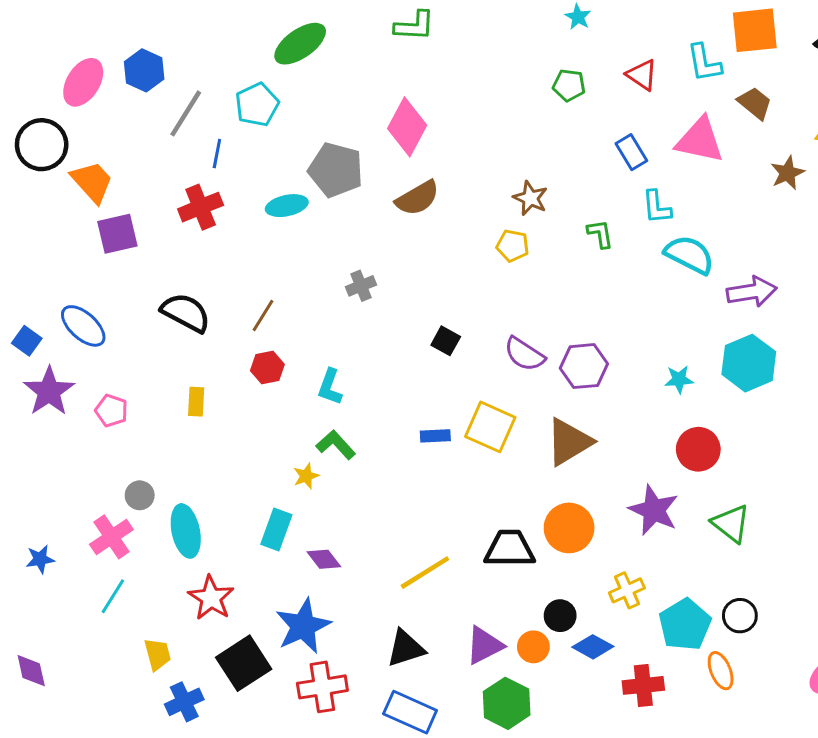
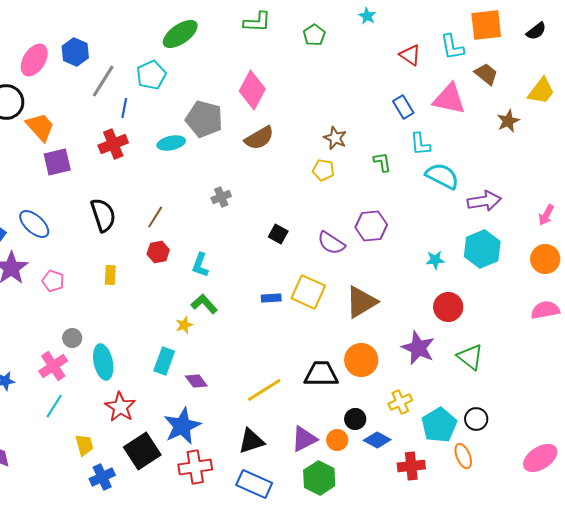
green pentagon: (569, 85) -> (314, 35), moved, turned 30
black semicircle: (186, 313) -> (103, 215), turned 44
purple hexagon: (584, 366) -> (371, 226), moved

